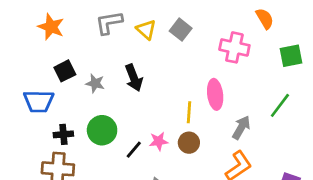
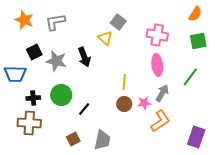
orange semicircle: (265, 19) -> (195, 14), moved, turned 63
gray L-shape: (109, 23) -> (55, 22), moved
yellow triangle: (146, 30) -> (105, 38), moved
gray star: (95, 83) -> (56, 61), size x1.5
pink ellipse: (215, 94) -> (157, 65), moved
pink star: (159, 141) -> (144, 103), moved

